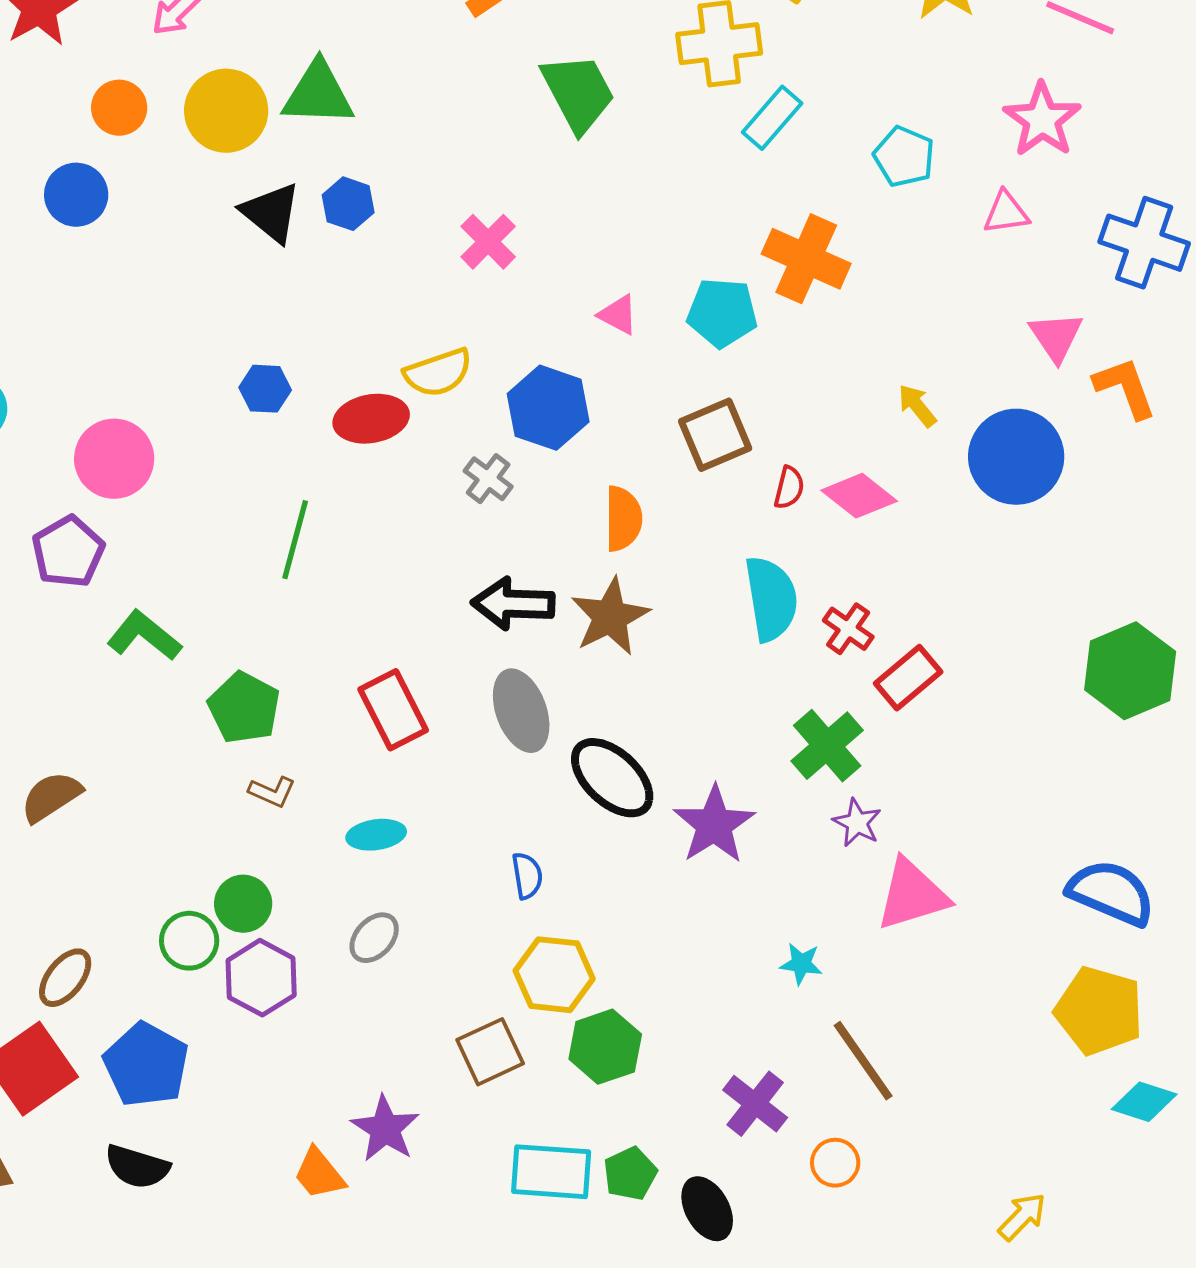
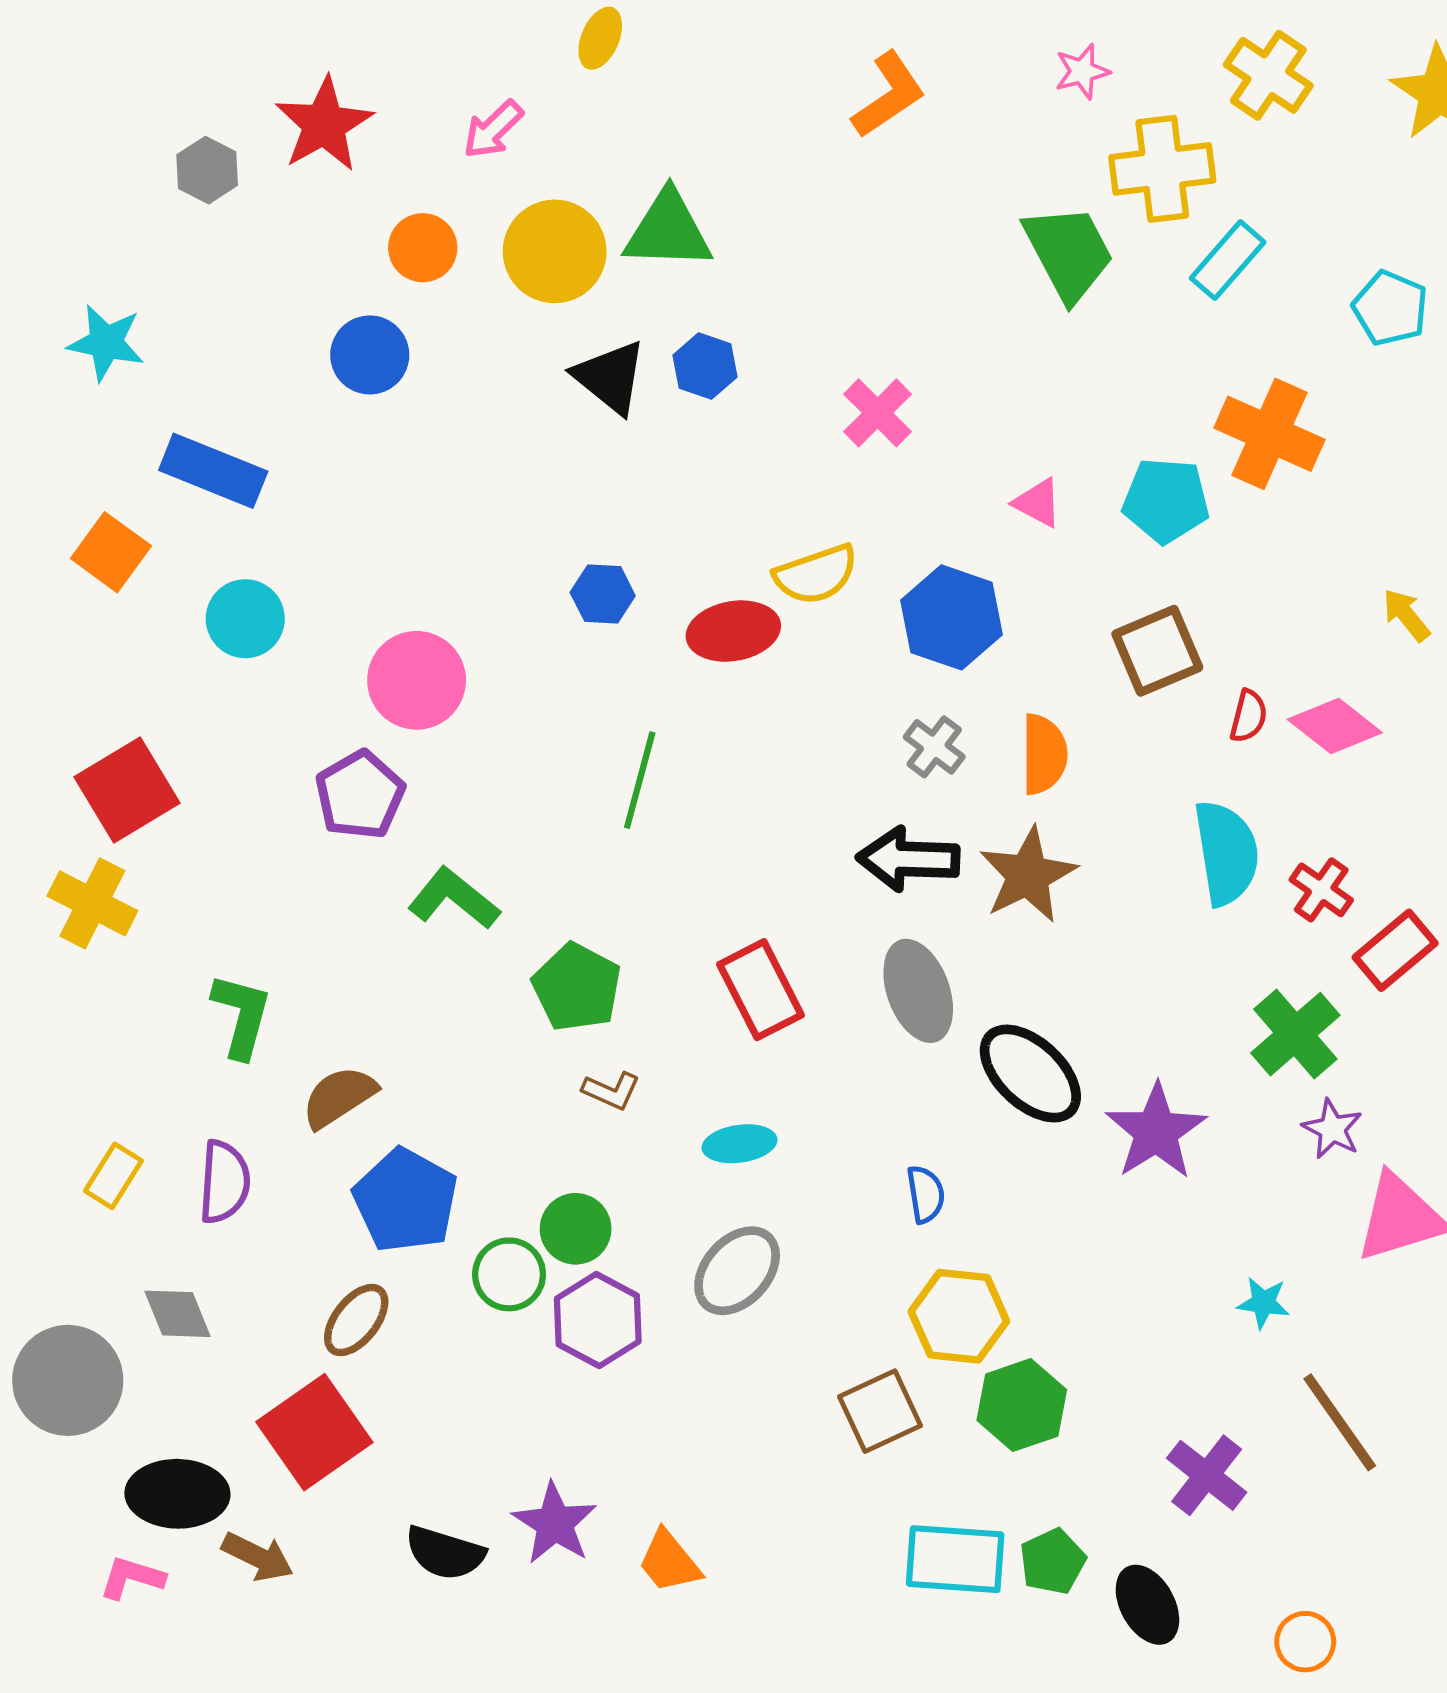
green trapezoid: (578, 93) -> (1069, 253), moved
gray cross: (488, 479) -> (934, 747), moved
gray ellipse: (374, 938) -> (737, 1271), size x1.4
blue pentagon: (146, 1065) -> (405, 1200), moved
purple star: (385, 1129) -> (555, 1523), moved
orange circle: (835, 1163) -> (1305, 1642), moved

